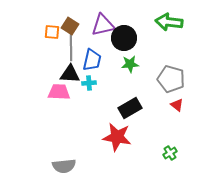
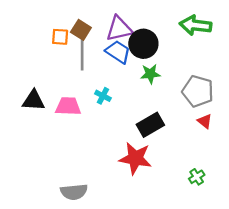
blue trapezoid: (92, 60) -> (118, 52), moved, turned -70
black triangle: (70, 74) -> (33, 100), moved
cyan cross: (89, 83) -> (103, 96), turned 32

